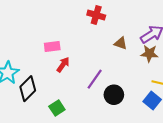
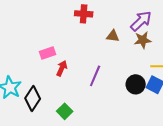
black circle: (114, 95) -> (136, 84), moved

